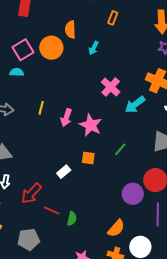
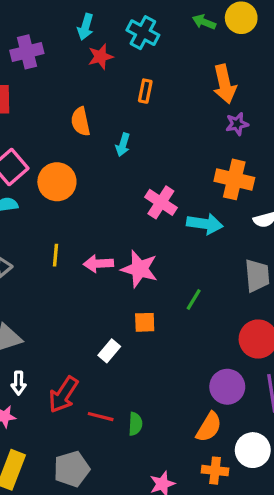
orange circle: (51, 48) -> (57, 182), moved
cyan arrow: (135, 105) -> (205, 224), turned -125
pink arrow: (66, 118) -> (98, 264), turned 78
purple circle: (133, 194) -> (227, 387), moved

